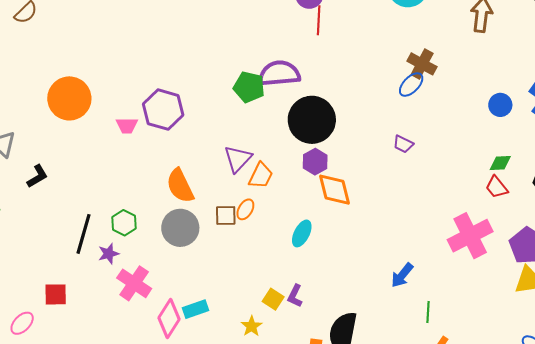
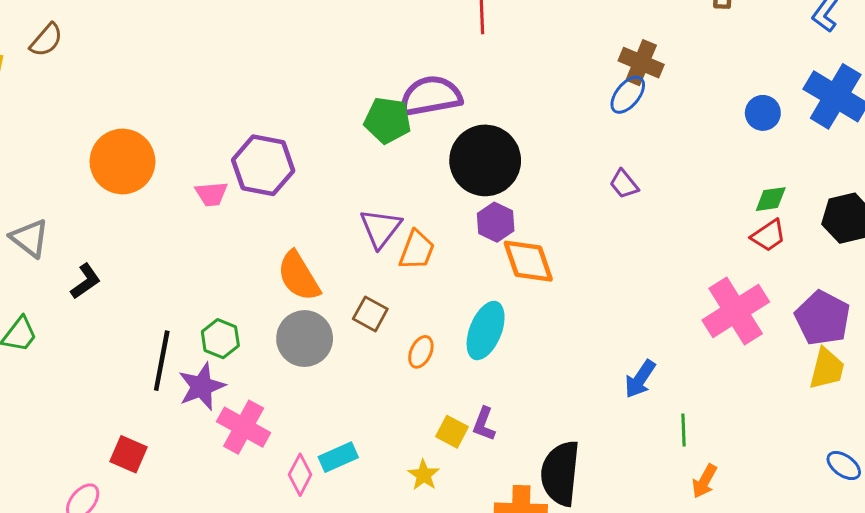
purple trapezoid: (403, 144) -> (624, 184), turned 30
red trapezoid: (497, 187) -> (768, 236), turned -80
orange ellipse: (245, 209) -> (421, 352), moved
brown square: (226, 215) -> (370, 314), turned 35
cyan ellipse: (302, 233) -> (486, 330), size x1.4
purple star: (109, 254) -> (202, 386), size x1.5
red square: (56, 294) -> (129, 454), turned 30
pink diamond: (169, 319) -> (300, 475), size x0.7

